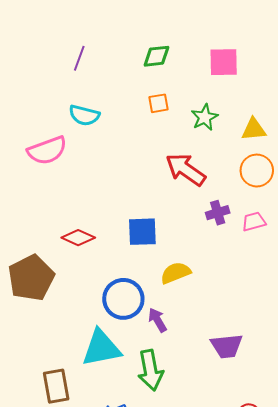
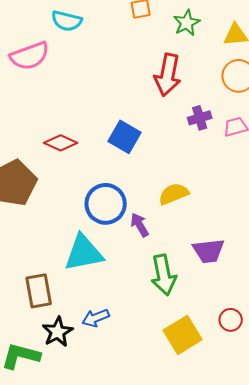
red arrow: (186, 170) -> (168, 75), turned -114
blue square: (142, 232) -> (125, 137), turned 32
yellow semicircle: (176, 273) -> (174, 194), moved
green arrow: (150, 370) -> (164, 275), moved

